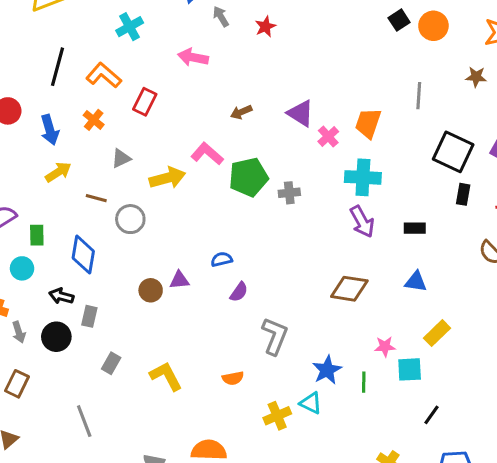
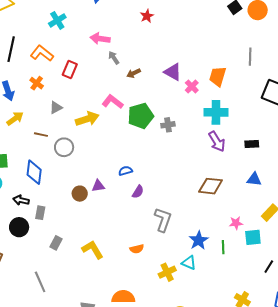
gray arrow: (221, 16) -> (114, 58), moved

